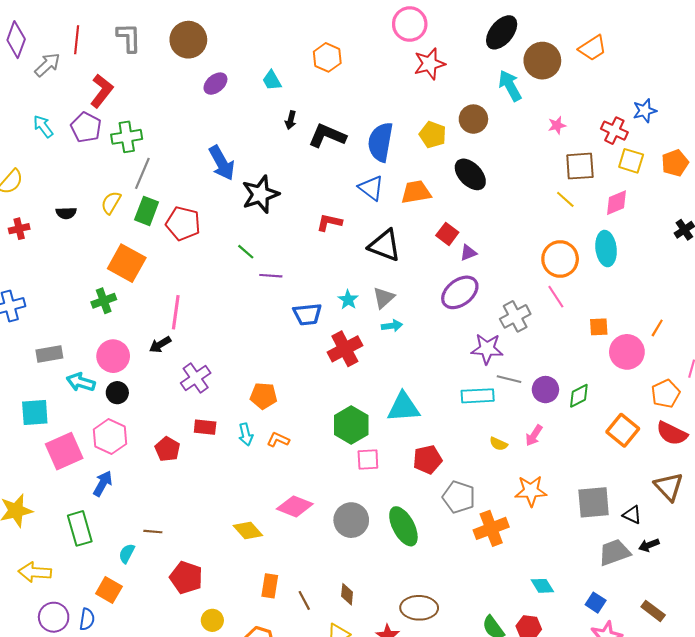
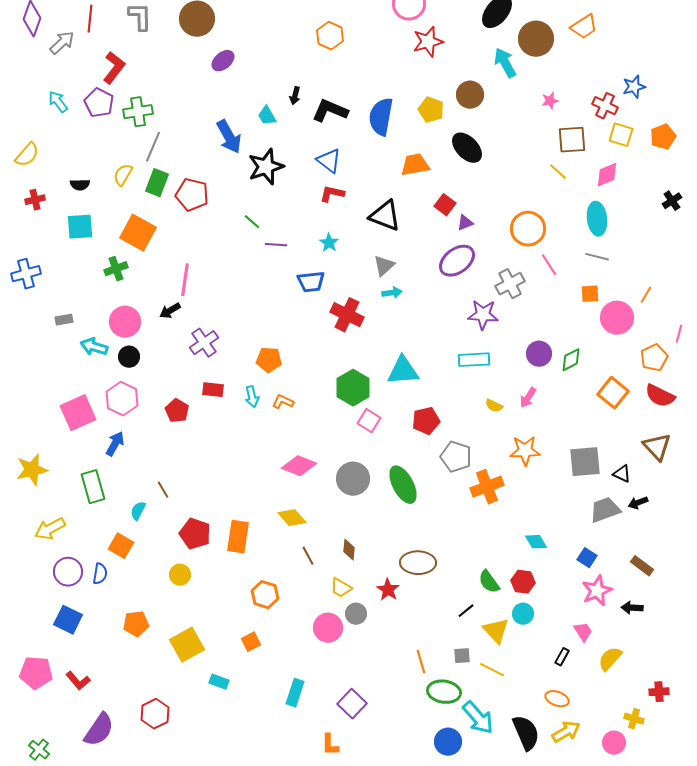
cyan trapezoid: (272, 80) -> (267, 116), moved
blue triangle: (371, 188) -> (329, 161), moved
orange circle: (560, 259) -> (528, 229), moved
cyan star: (348, 300) -> (329, 243), moved
red cross: (345, 349) -> (347, 315), turned -36
gray rectangle: (49, 354) -> (64, 320), size x0.7
gray line: (509, 379) -> (597, 257), moved
cyan square: (35, 412) -> (80, 227), moved
pink square: (368, 459) -> (369, 421), turned 35
yellow diamond: (248, 531) -> (292, 518), moved
brown line: (153, 532) -> (163, 490), turned 54
yellow arrow: (35, 572) -> (50, 529), turned -32
orange rectangle: (270, 586) -> (238, 537), moved, size x1.4
yellow circle: (212, 620) -> (180, 575), moved

